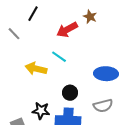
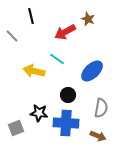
black line: (33, 14) -> (31, 16), turned -42
blue ellipse: (106, 74) -> (92, 71), moved, turned -45
gray semicircle: (103, 106) -> (101, 108), turned -66

